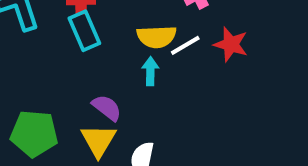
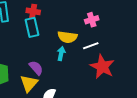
red star: (231, 44) -> (102, 67), moved, size x1.4
white line: (185, 45) -> (91, 46), moved

